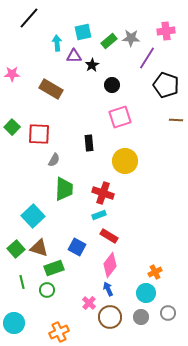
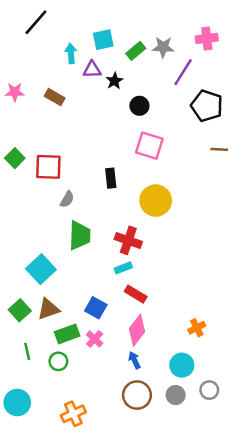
brown rectangle: (51, 89) -> (55, 97), moved, size x0.7
pink square: (120, 117) -> (149, 146), turned 35
brown triangle: (39, 248) -> (48, 309), turned -36
orange cross: (155, 272) -> (197, 328), moved
pink cross: (89, 303) -> (95, 339), moved

